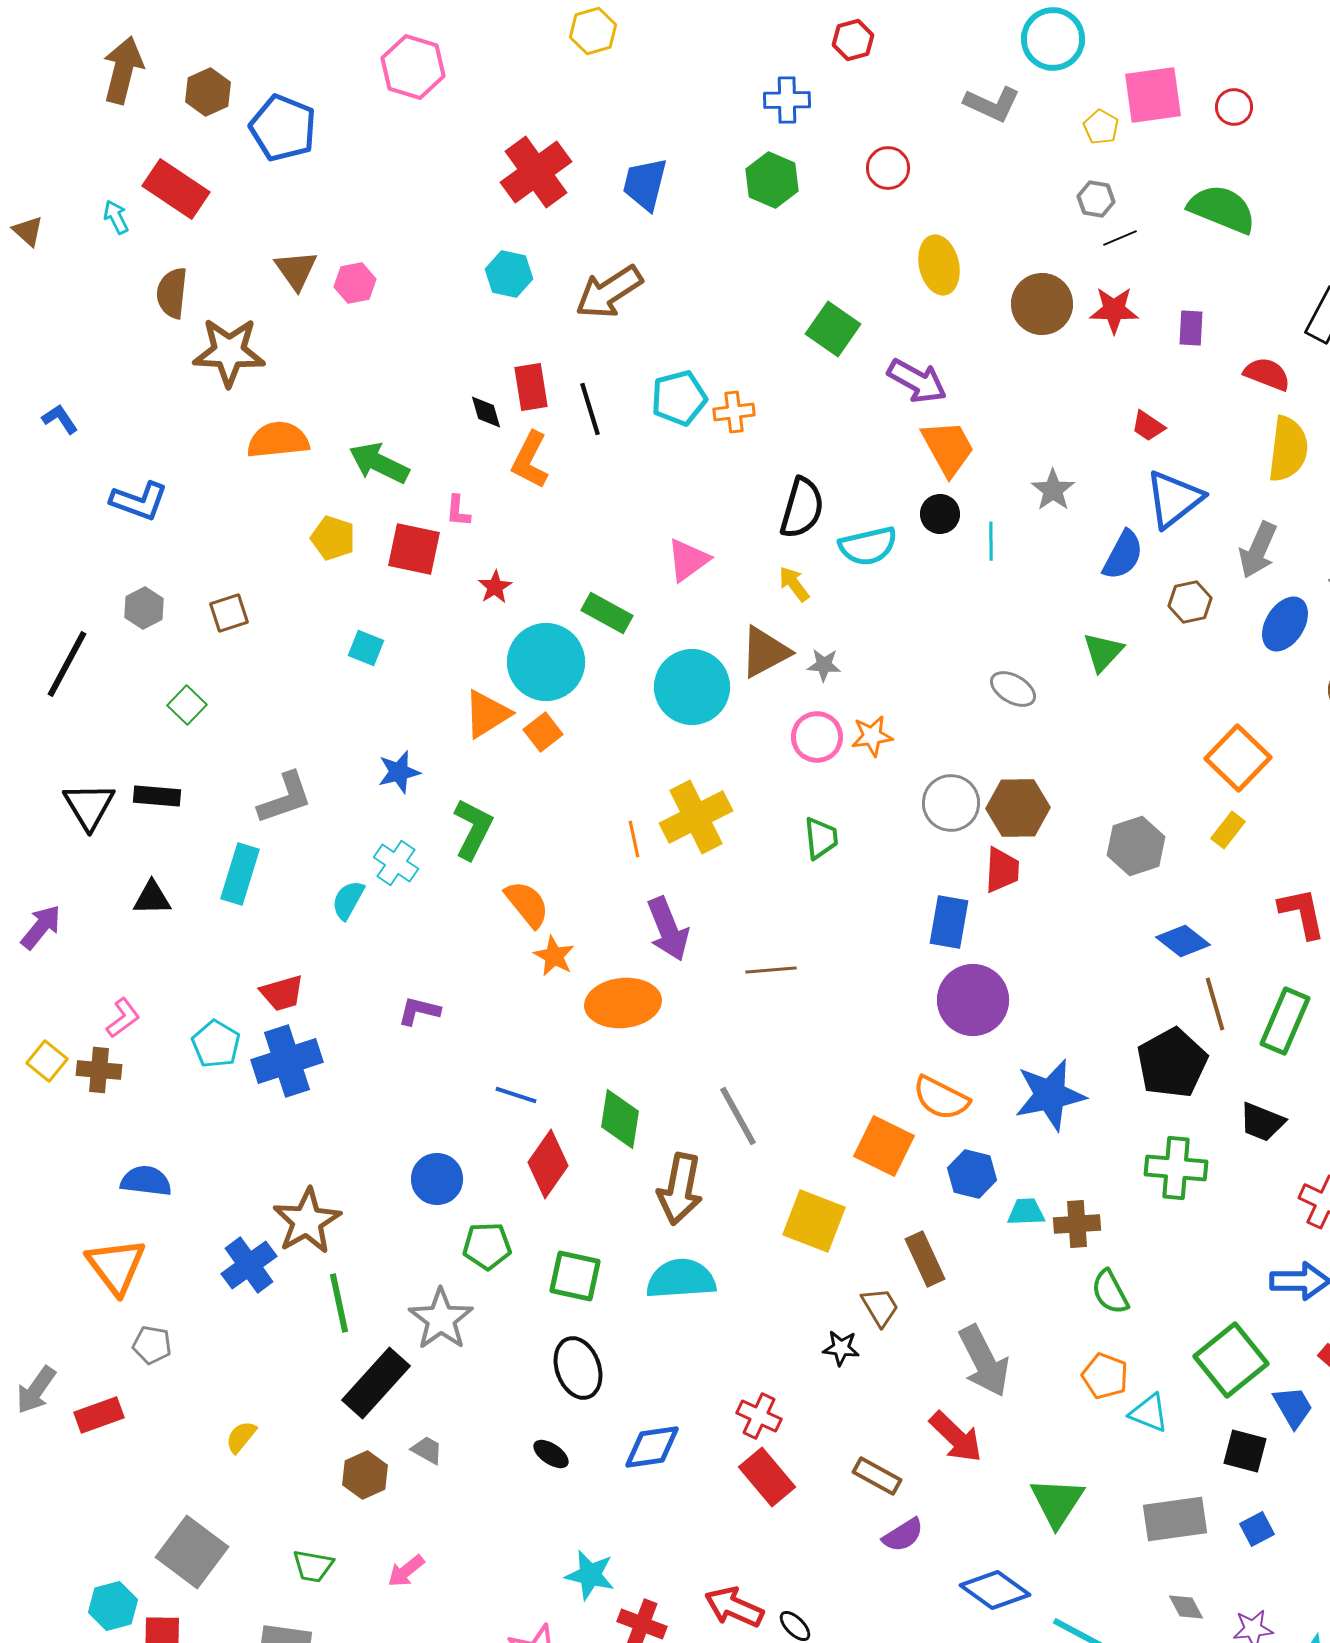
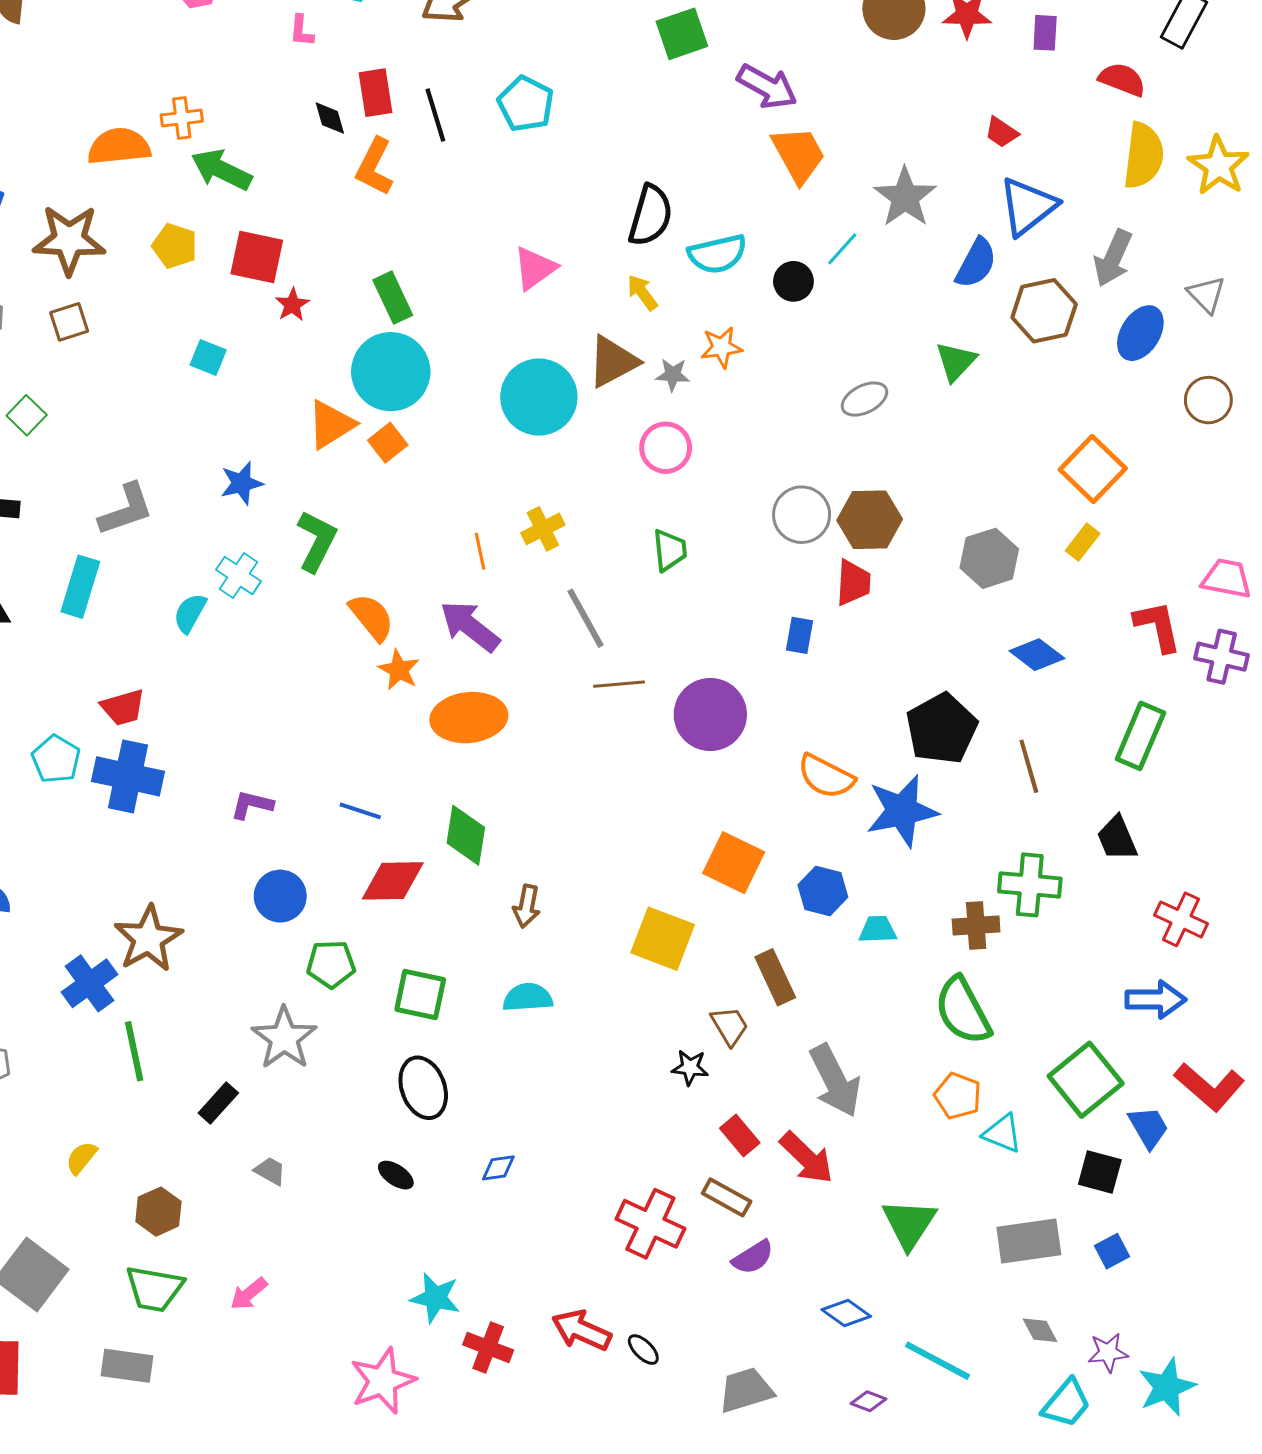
green square: (833, 329) -> (682, 34), turned 36
brown star: (229, 352) -> (69, 240), moved
cyan pentagon: (679, 398) -> (526, 104), turned -30
orange cross: (734, 412) -> (182, 118), moved
gray star: (1053, 490) -> (905, 197), size x1.4
pink L-shape: (458, 511) -> (301, 31), moved
black circle: (940, 514) -> (793, 281), moved
cyan line: (991, 541) -> (842, 249), turned 42
red star: (495, 587) -> (292, 305), moved
brown hexagon: (1190, 602) -> (1044, 311), size x1.5
green rectangle: (607, 613) -> (393, 298), moved, turned 36
gray ellipse: (1013, 689) -> (864, 399), turned -57
orange star: (872, 736) -> (721, 347), moved
yellow cross: (696, 817) -> (543, 529), size x0.6
blue rectangle: (949, 922) -> (800, 635), size x0.7
purple arrow: (668, 929) -> (470, 626), moved, turned 150
purple circle: (973, 1000) -> (710, 715), moved
brown line: (1215, 1004) -> (1029, 766), moved
purple L-shape: (419, 1011) -> (252, 805), moved
blue cross: (287, 1061) -> (128, 776), turned 30
black pentagon: (1172, 1063) -> (942, 729), moved
orange semicircle: (941, 1098) -> (826, 776), moved
gray line: (738, 1116) -> (586, 618), moved
black trapezoid: (1262, 1122) -> (1117, 838), turned 45
red diamond: (548, 1164) -> (393, 881), turned 54
brown arrow: (680, 1189) -> (527, 906), size x0.6
brown cross: (1077, 1224) -> (976, 925), moved
cyan semicircle: (681, 1279) -> (528, 998), size x0.7
green semicircle: (1110, 1292) -> (963, 1011), size x1.5
green line: (339, 1303) -> (134, 1051), moved
black rectangle: (376, 1383) -> (218, 1103), size x0.6
red cross: (759, 1416) -> (650, 1224), moved, size x1.5
blue diamond: (652, 1447) -> (498, 1168), size x0.6
brown hexagon: (365, 1475) -> (158, 1212), moved
red rectangle: (767, 1477) -> (740, 1135), moved, size x0.7
green trapezoid: (313, 1566) -> (154, 1289), size x1.4
blue diamond: (995, 1590) -> (846, 1313), size x0.7

